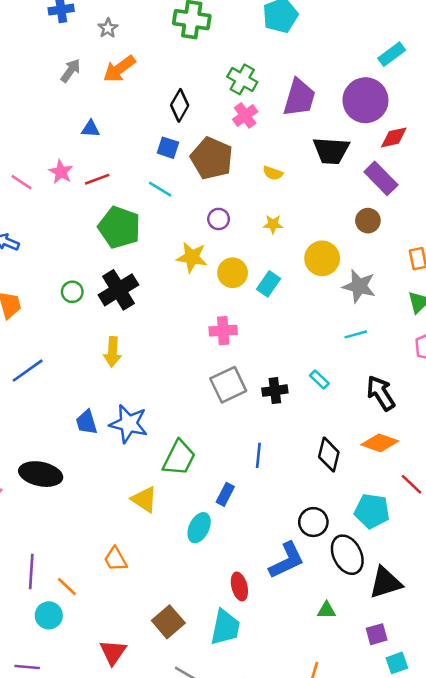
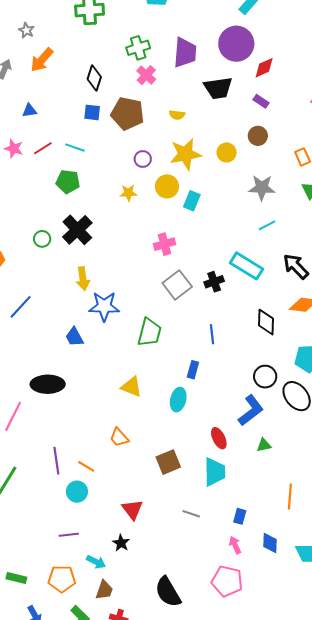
green cross: (242, 79) -> (138, 48), turned -35
purple rectangle: (381, 178) -> (261, 101), size x0.6
cyan line: (160, 189) -> (75, 148), moved
yellow star: (273, 224) -> (185, 154), size x2.0
green pentagon: (119, 227) -> (68, 182), size x0.7
yellow star: (192, 257) -> (128, 193), size x0.7
yellow circle: (322, 258) -> (227, 152), moved, size x0.7
yellow circle: (233, 273) -> (167, 186), moved
cyan rectangle: (319, 379) -> (247, 266), size x2.0
blue star: (129, 424) -> (104, 306), moved
green trapezoid: (179, 458) -> (149, 332), moved
green triangle: (327, 610) -> (264, 445), moved
brown square: (168, 622) -> (168, 462), moved, turned 30

